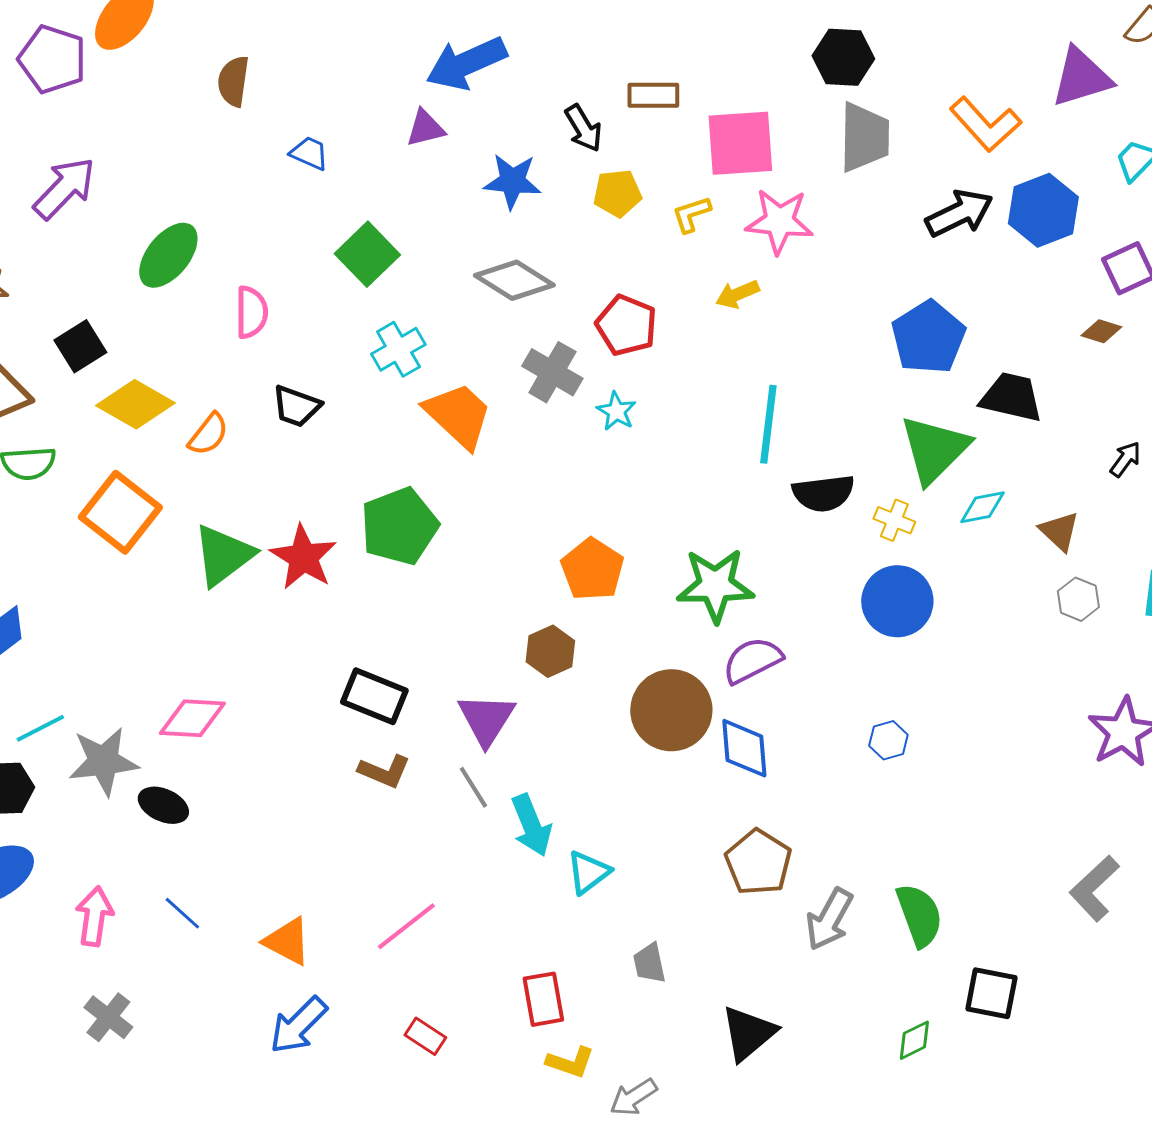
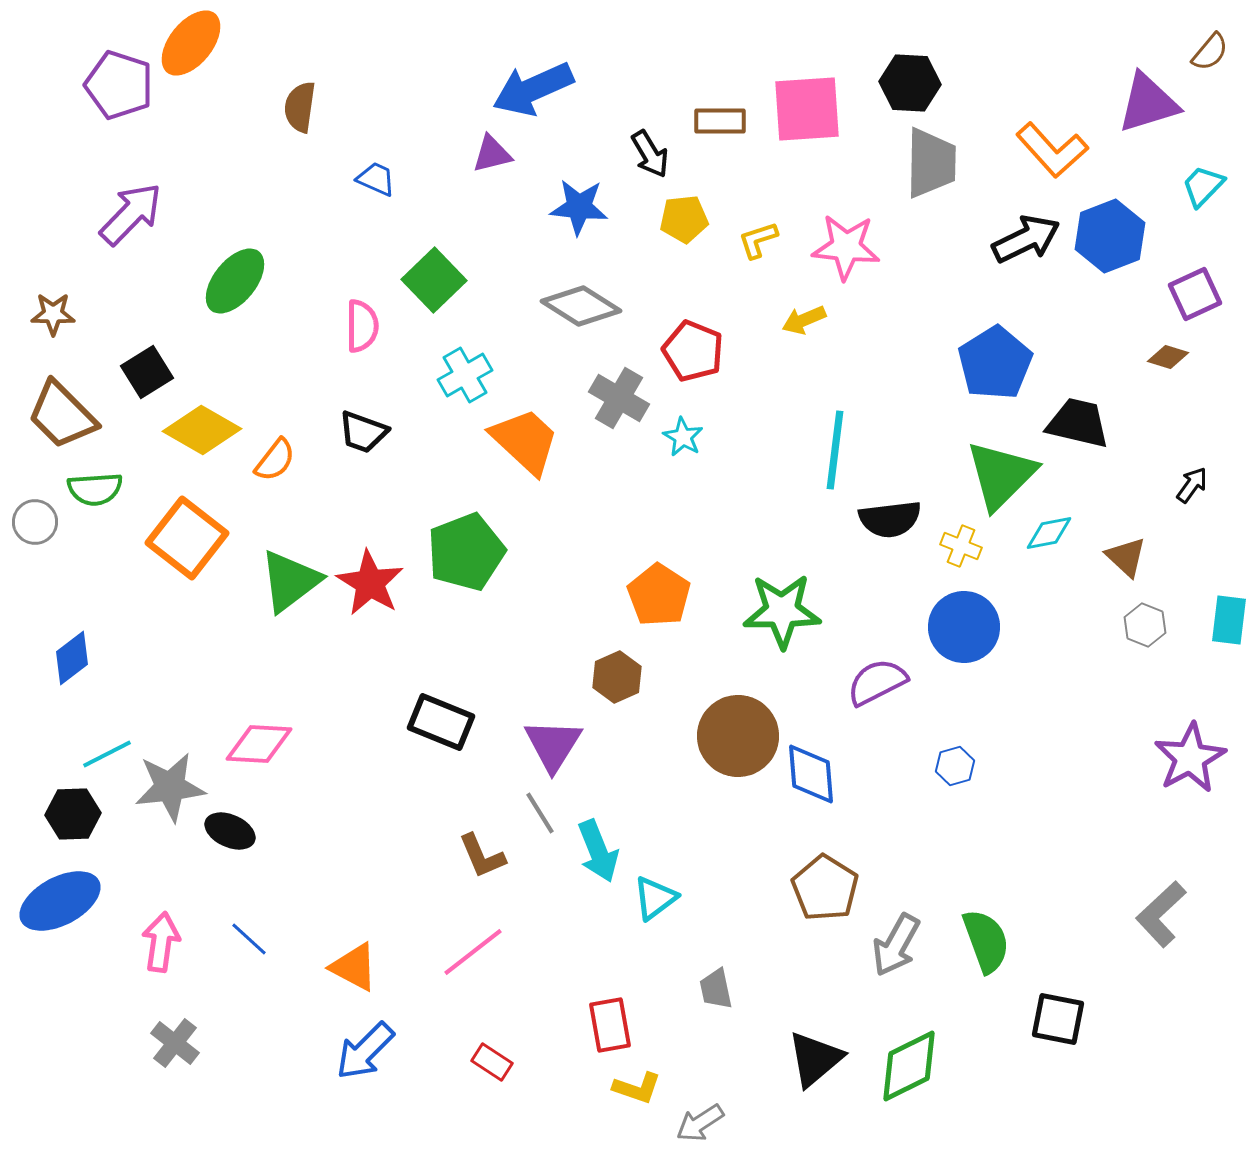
pink square: (740, 143) -> (807, 109), moved
pink semicircle: (251, 312) -> (362, 326), moved
purple semicircle: (752, 660) -> (877, 682), moved
brown L-shape: (384, 771) -> (482, 856), moved, turned 44
green diamond: (914, 1040) -> (909, 1066), moved, size x1.8

